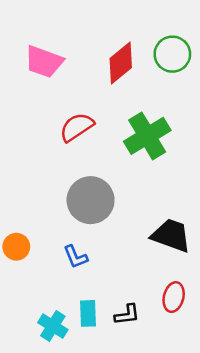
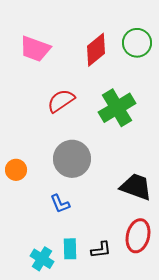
orange circle: (16, 247) -> (16, 170), moved
red ellipse: (174, 297) -> (138, 236), size x1.4

